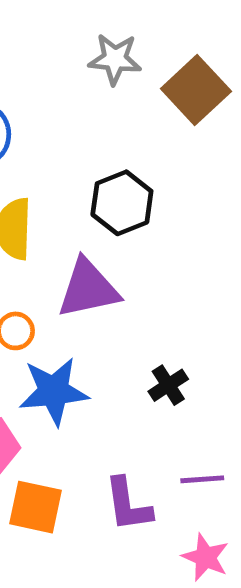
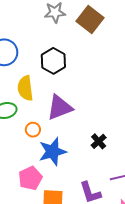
black hexagon: (122, 203) -> (53, 61), moved

